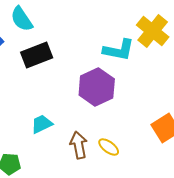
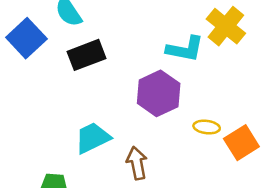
cyan trapezoid: (42, 124) -> (92, 138), size x1.4
yellow ellipse: (109, 147) -> (207, 127), moved, turned -30

